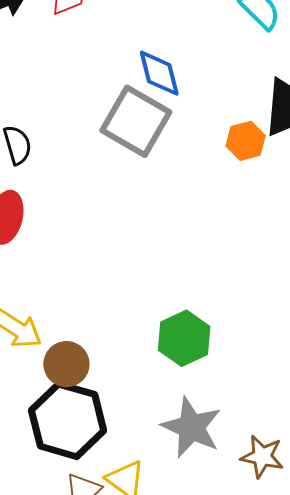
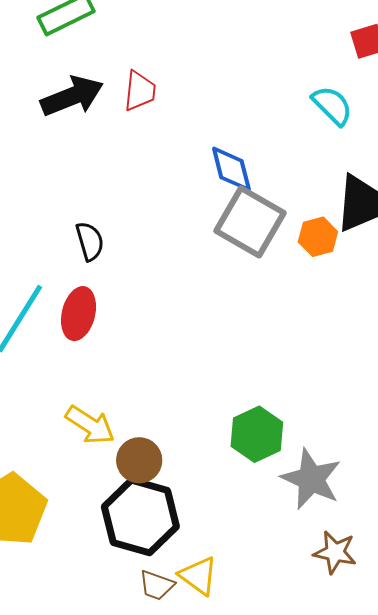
gray square: (136, 121) -> (250, 222), moved
gray star: (191, 427) -> (311, 479), moved

